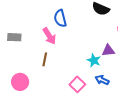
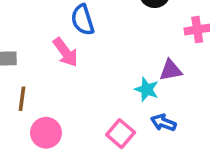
brown line: (45, 59) -> (22, 99), moved
pink circle: (20, 82) -> (46, 133), moved

